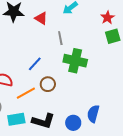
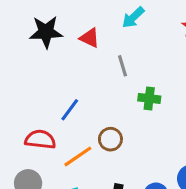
green cross: (75, 61) -> (149, 98), size x0.6
blue line: (35, 64) -> (70, 110), moved

